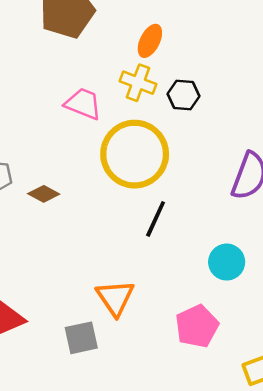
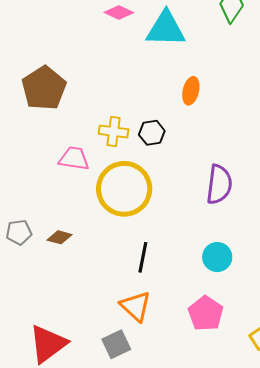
orange ellipse: (150, 41) -> (191, 91), moved
black line: (156, 219) -> (143, 257), moved

